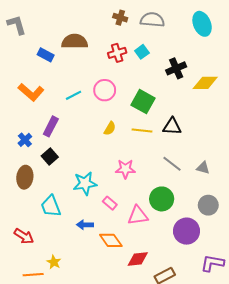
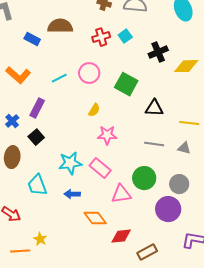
yellow line: (142, 131) -> (189, 123), moved
gray line: (172, 164) -> (154, 144), turned -30
pink star: (125, 169) -> (107, 135), moved
pink rectangle: (110, 203) -> (100, 168), moved, size x1.5
gray circle: (208, 205) -> (179, 184), moved
blue arrow: (85, 225) -> (72, 194), moved

